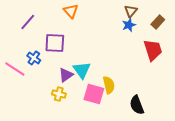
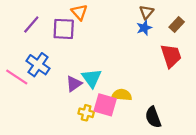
purple square: (55, 43) -> (64, 29), moved
blue cross: (34, 58) -> (38, 65), size x1.5
yellow semicircle: (109, 85) -> (122, 95), turned -72
yellow cross: (59, 94) -> (86, 113), moved

